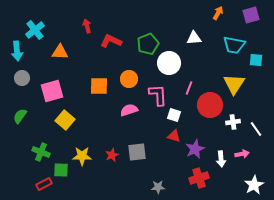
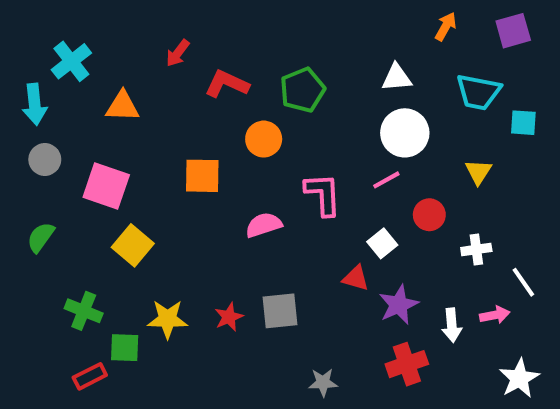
red arrow: (87, 26) -> (178, 53), turned -128
white circle: (169, 63) -> (405, 133), moved
orange circle: (129, 79) -> (264, 139), moved
yellow triangle: (234, 84) -> (478, 172), size x0.6
pink line: (189, 88) -> (386, 180), turned 40
pink square: (52, 91) -> (106, 186), turned 35
red circle: (210, 105) -> (429, 215), size x0.6
white square: (174, 115) -> (382, 243), moved, turned 32
white line: (256, 129) -> (523, 282), moved

